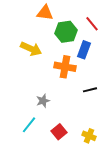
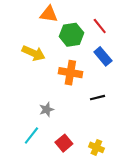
blue rectangle: (84, 50) -> (103, 56), moved, turned -60

